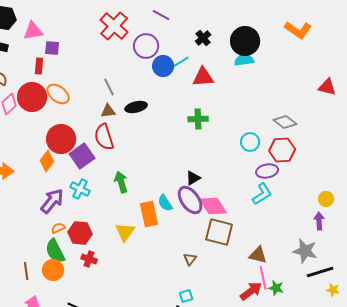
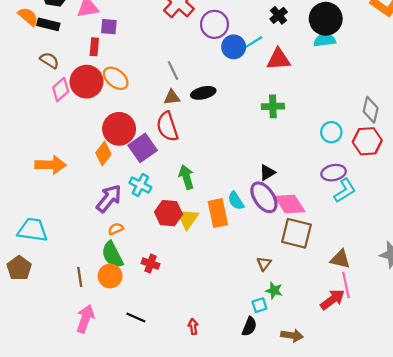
gray diamond: (285, 122) -> (371, 110), turned 65
purple ellipse: (267, 171) -> (334, 173), moved
yellow triangle: (125, 232) -> (188, 219), moved
red hexagon: (80, 233) -> (168, 213), moved
green star: (276, 288) -> (274, 291), moved

